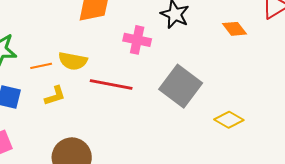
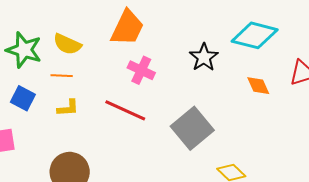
pink cross: (137, 40) -> (141, 70), moved
yellow semicircle: (73, 61) -> (67, 44), moved

